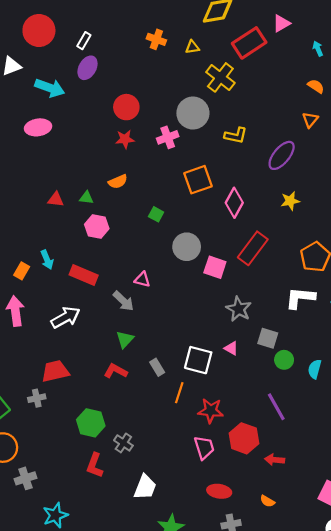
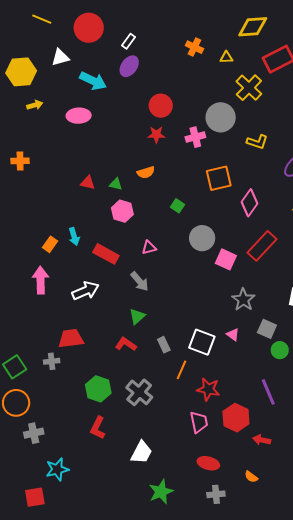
pink triangle: (142, 279) -> (149, 247), moved, turned -35
gray cross: (123, 443) -> (139, 392), moved, size x1.5

